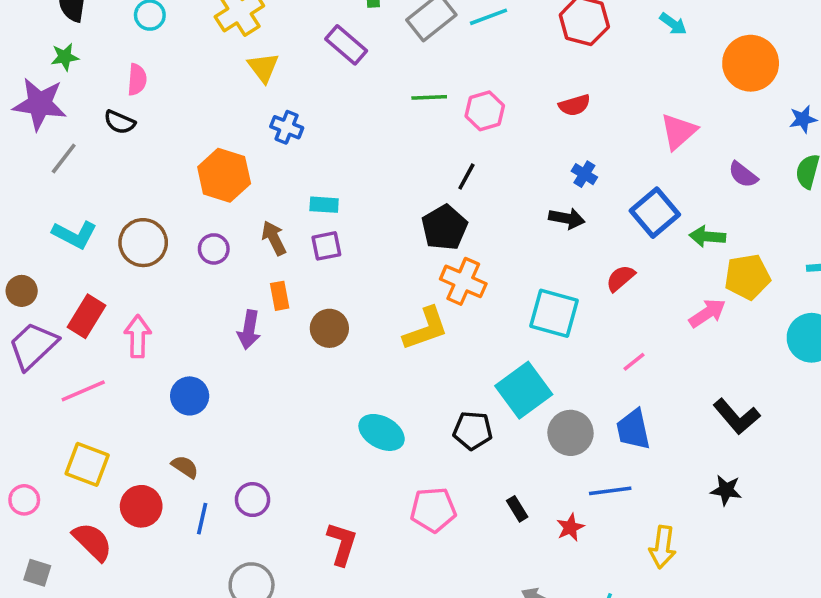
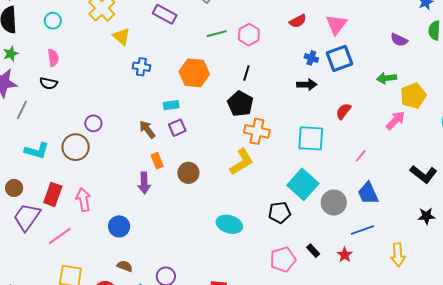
pink triangle: (678, 132) -> (336, 25), moved
orange hexagon: (224, 175) -> (194, 73), moved
blue square: (655, 213) -> (339, 58), moved, turned 32
purple circle: (214, 249) -> (93, 123), moved
pink pentagon: (433, 510) -> (283, 259), moved

